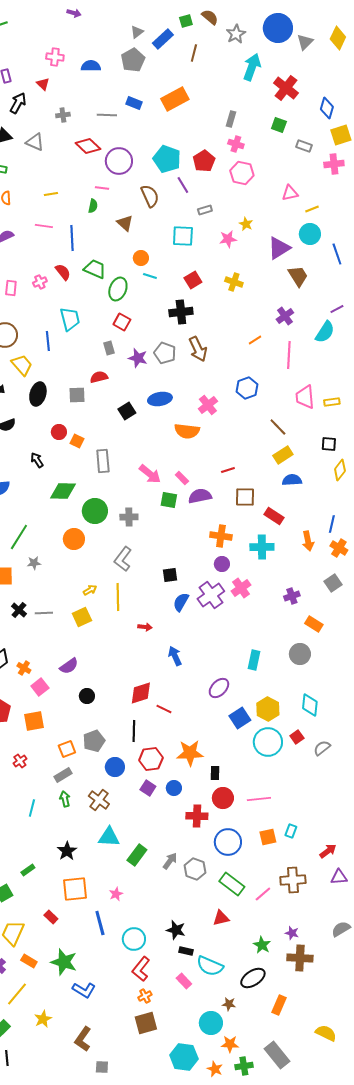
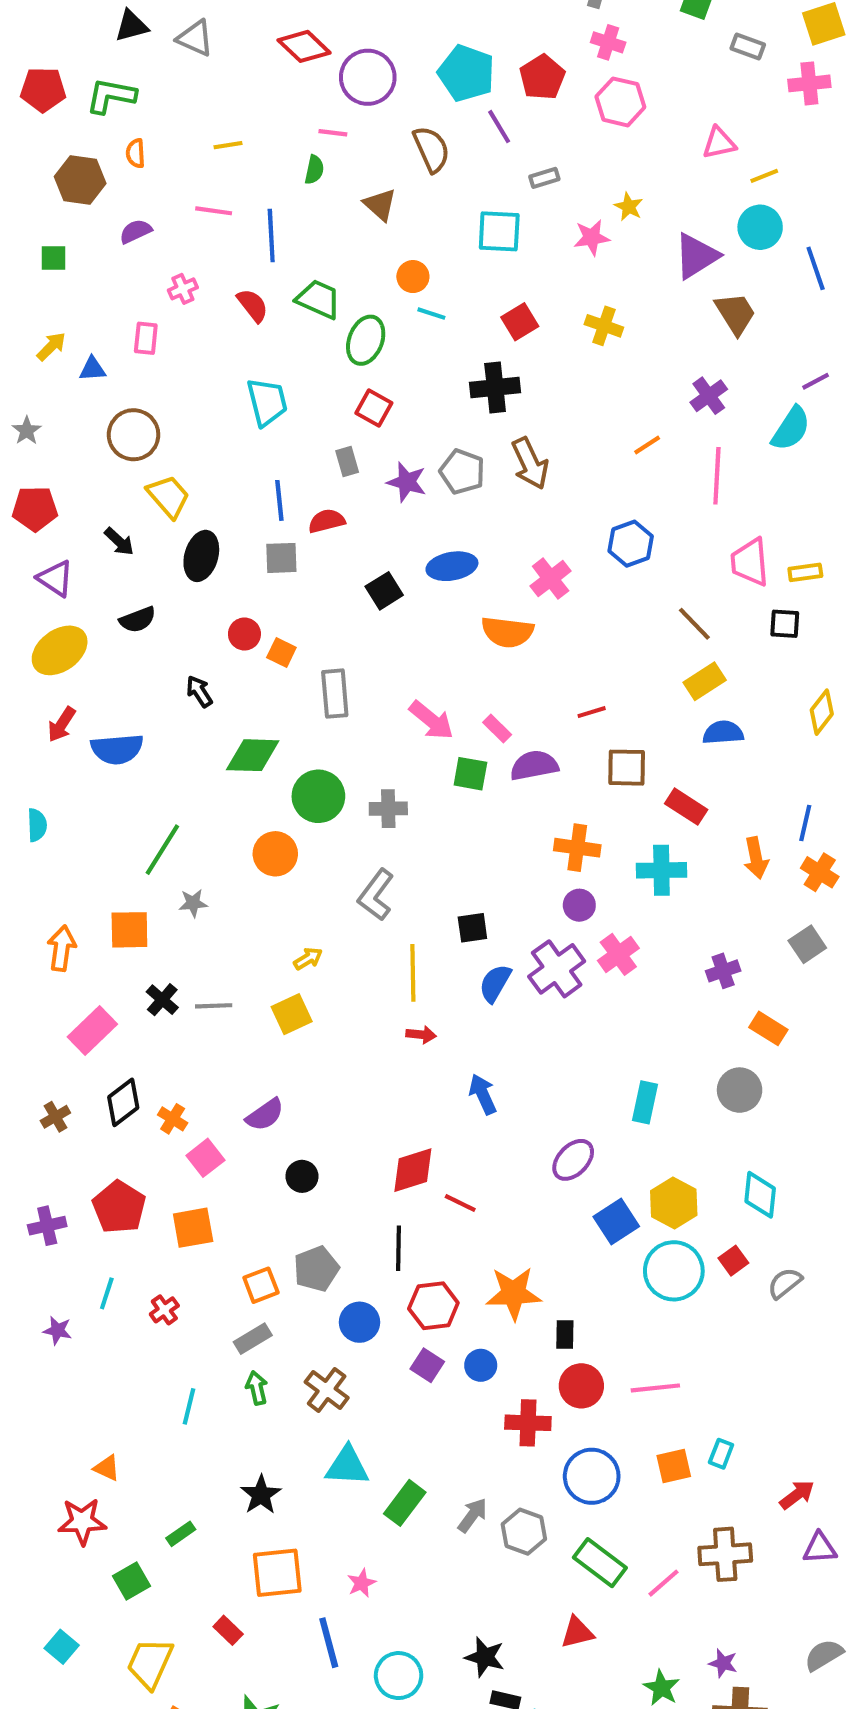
pink cross: (40, 282) -> (183, 289), moved
blue line: (48, 341) -> (279, 500), moved
black square: (329, 444) -> (785, 624), moved
yellow line: (118, 597) -> (413, 973), moved

